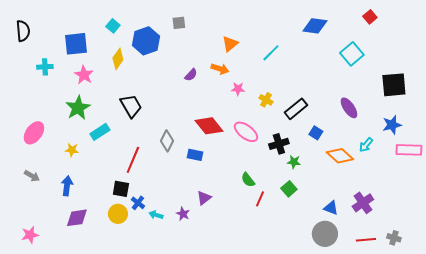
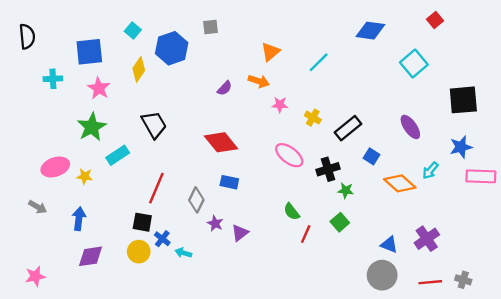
red diamond: (209, 126) -> (221, 142), moved
pink ellipse: (34, 133) -> (55, 167), moved, turned 35
gray diamond: (167, 141) -> (196, 200), moved
purple star: (183, 214) -> (215, 223), moved

